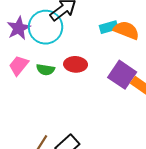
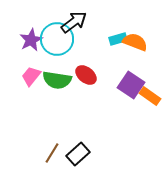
red ellipse: (76, 64) -> (86, 75), turned 35
green semicircle: (46, 70) -> (57, 80), size x1.6

